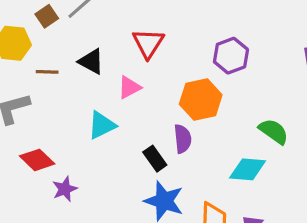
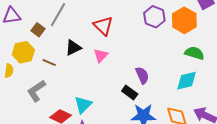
black triangle: (91, 61) -> (73, 48), turned -36
brown line: (47, 72) -> (49, 62), turned 40
orange hexagon: (201, 99) -> (184, 20), moved
cyan triangle: (102, 125) -> (83, 105), moved

